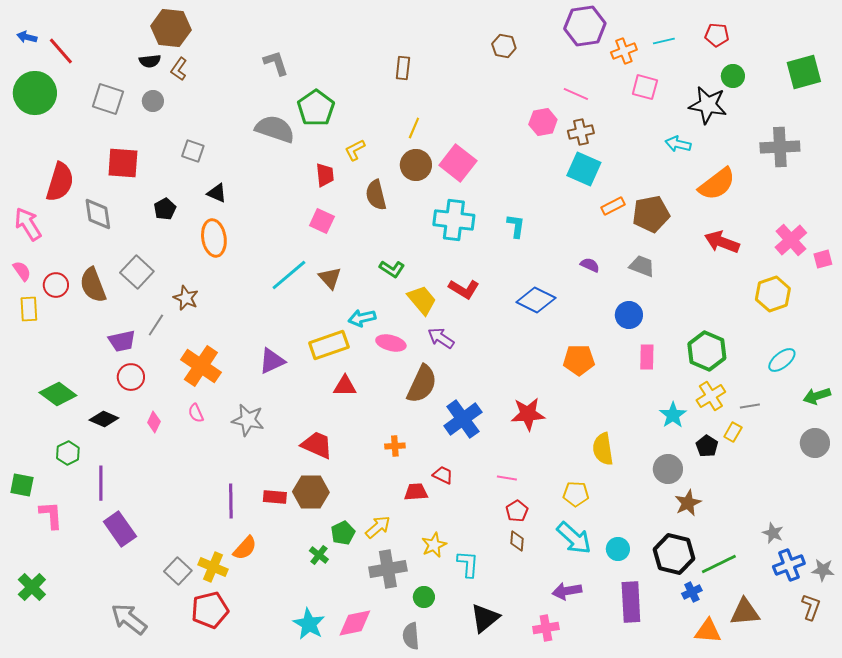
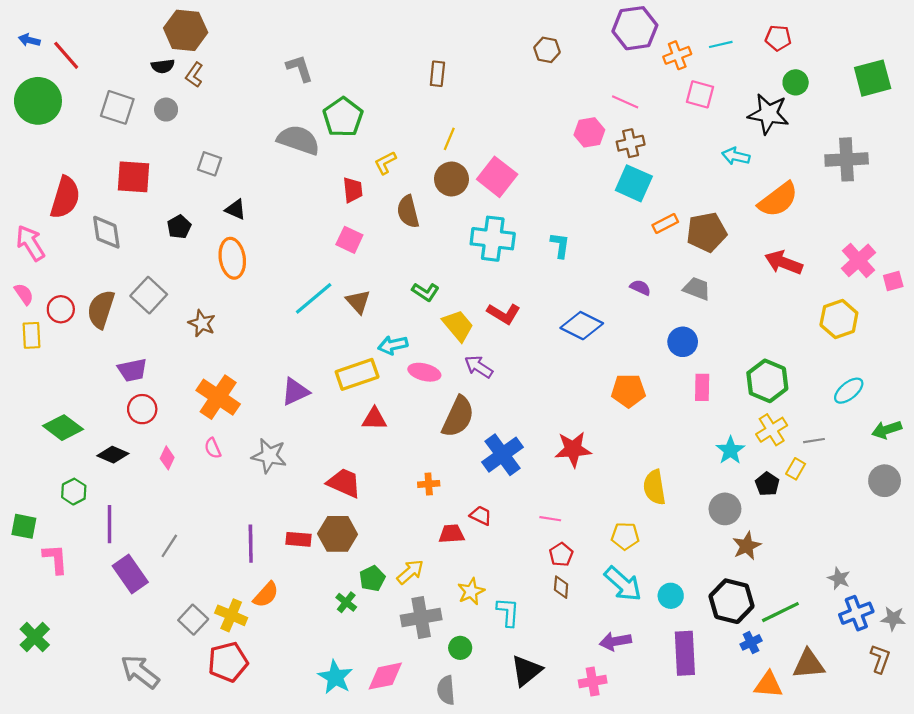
brown semicircle: (93, 285) -> (101, 309), turned 39
gray line: (156, 325) -> (169, 546), moved

